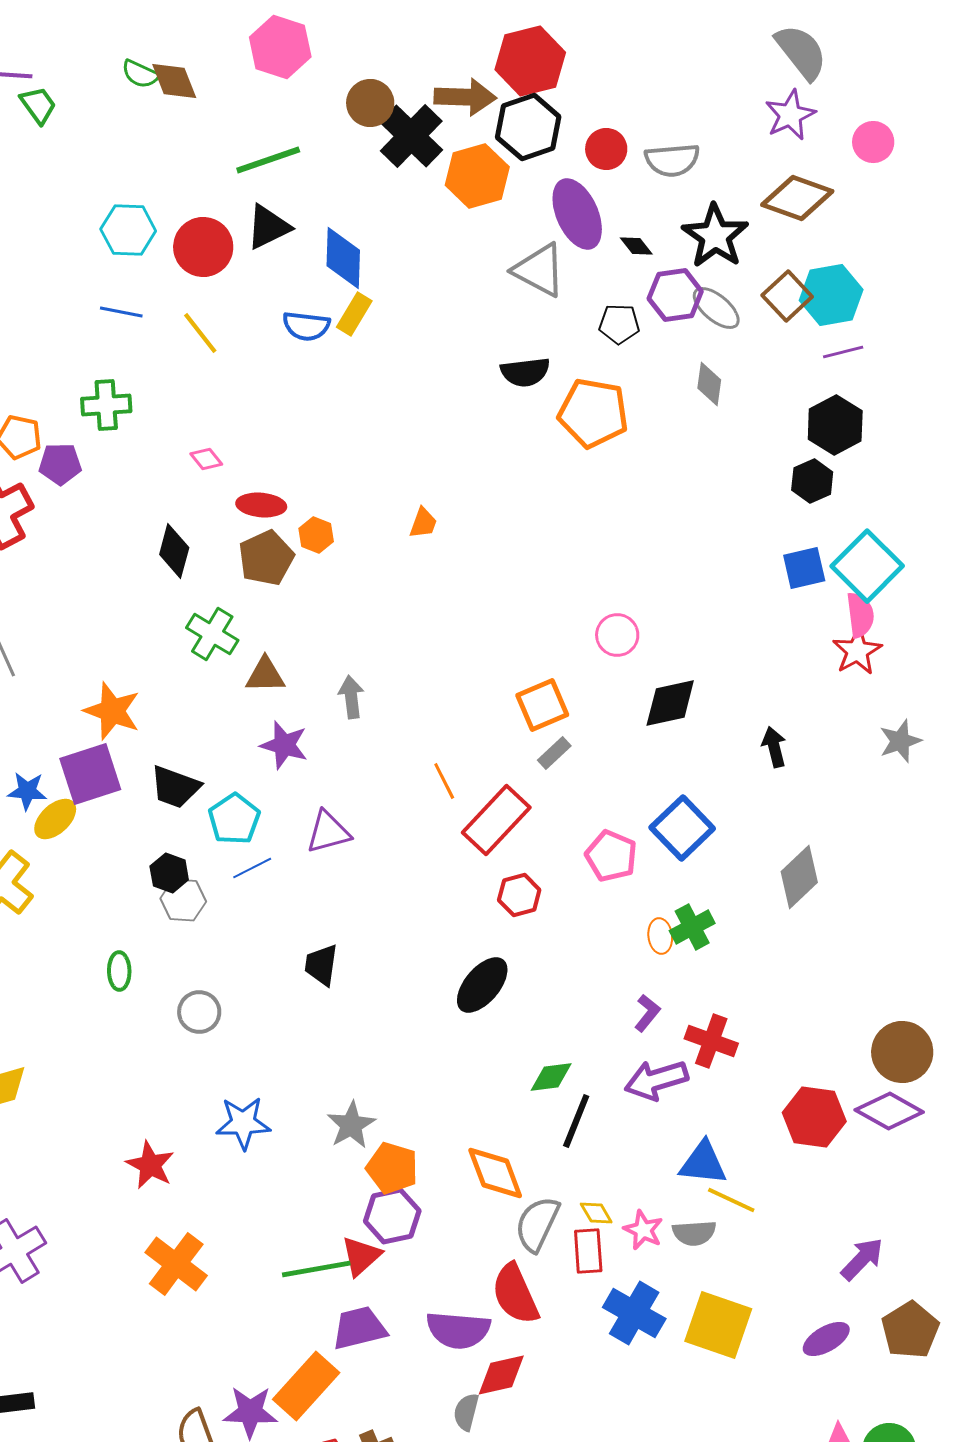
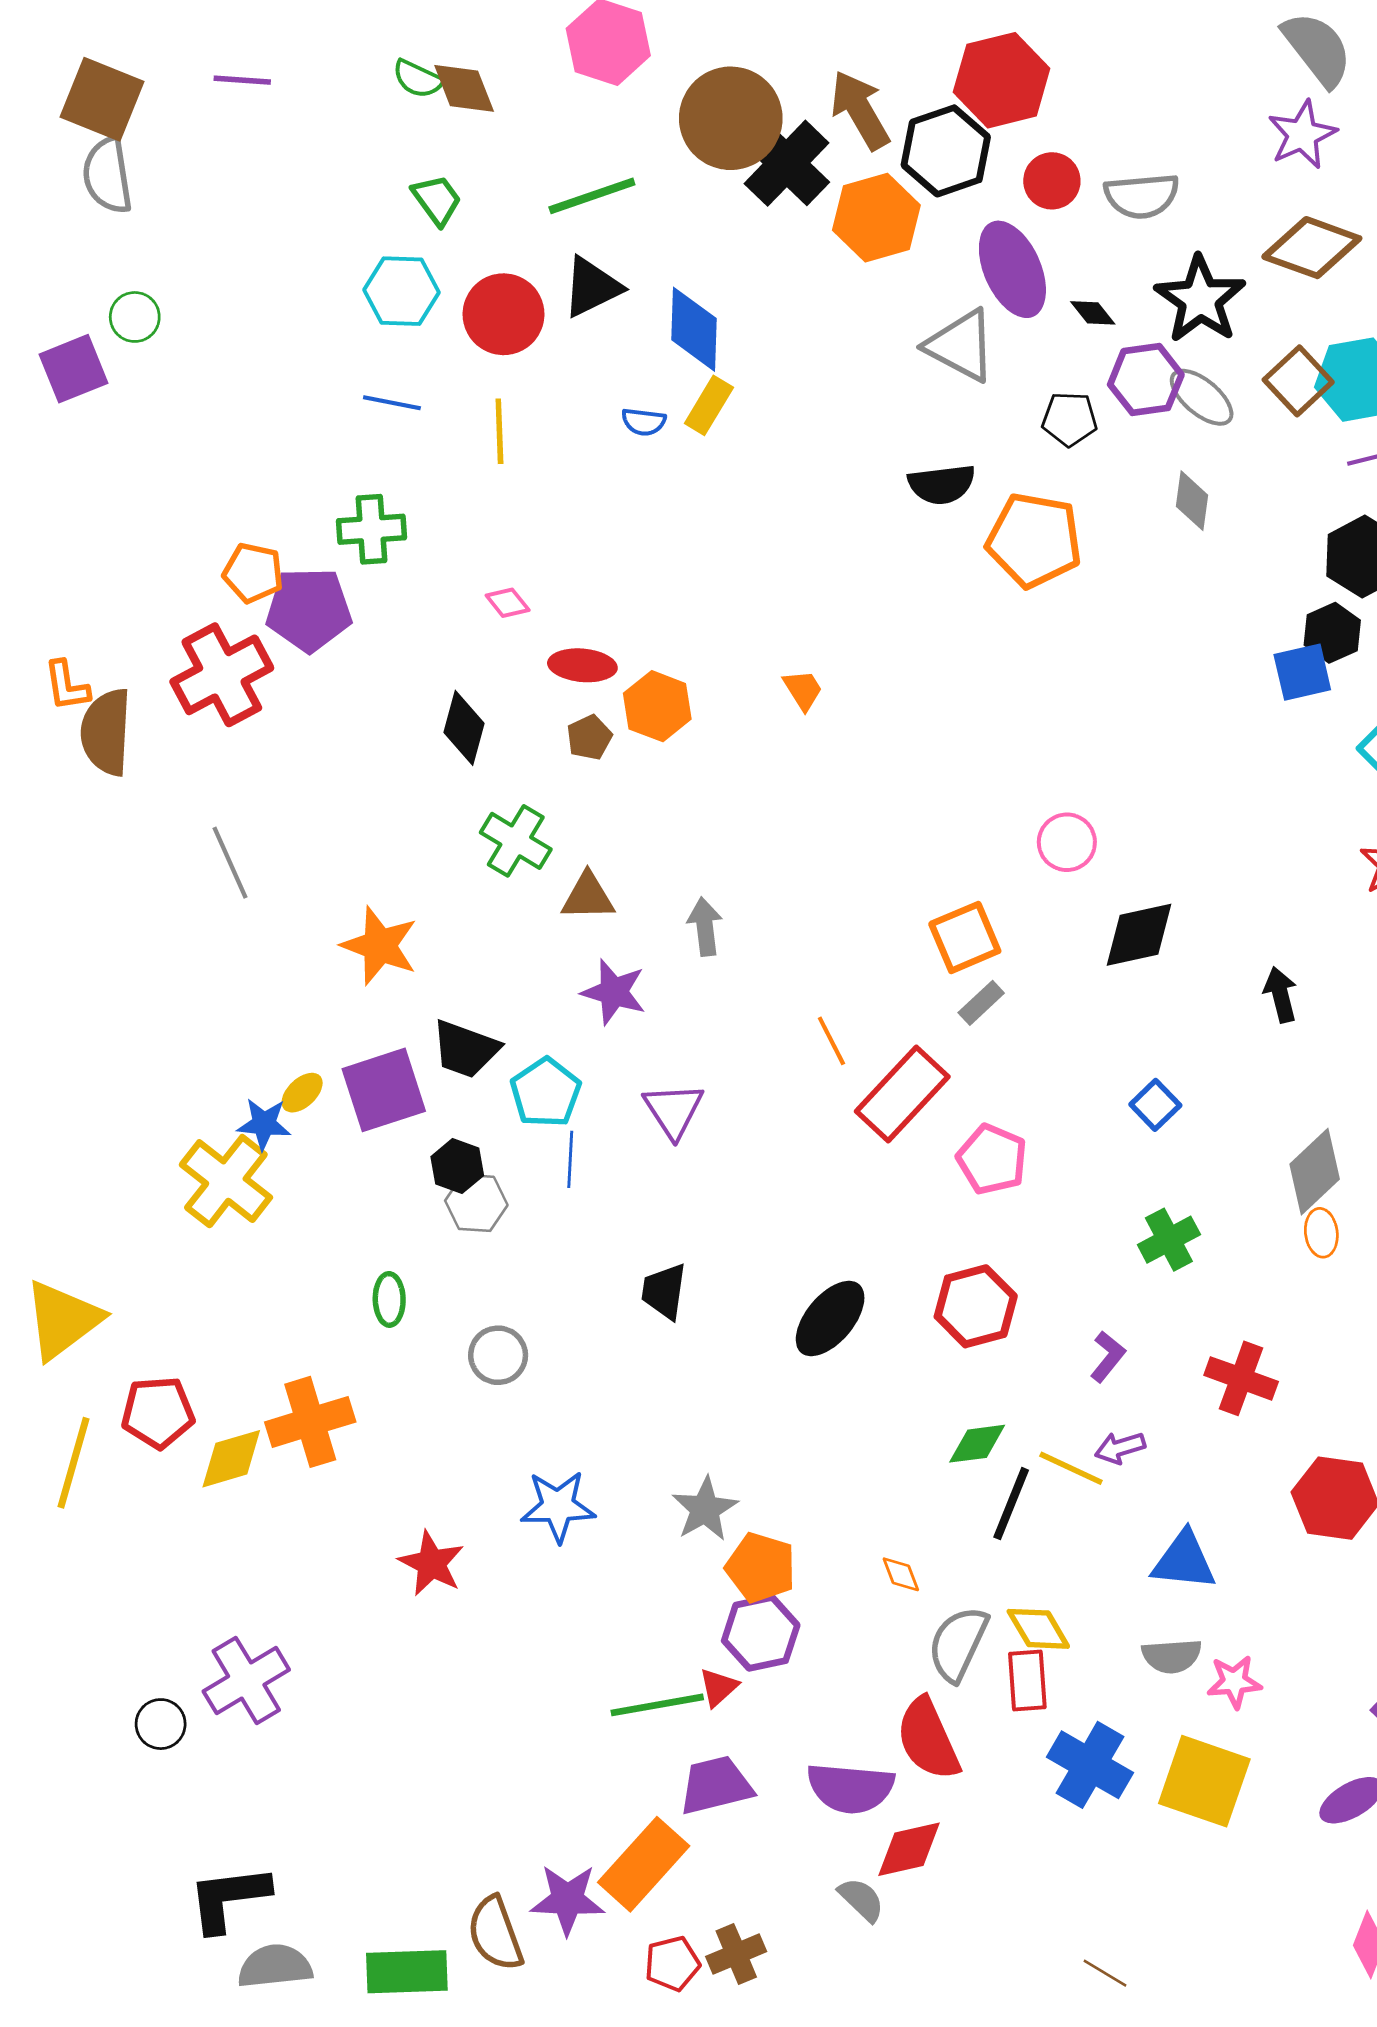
red hexagon: (530, 61) -> (1002, 80), moved
brown arrow: (465, 97) -> (860, 110), turned -122
brown circle: (370, 103) -> (731, 118), size x1.6
green trapezoid: (38, 105) -> (437, 200), moved
blue semicircle: (306, 326) -> (644, 422), size x0.7
yellow line: (200, 333) -> (499, 431), turned 36
purple pentagon: (60, 464) -> (309, 610), size x1.5
orange trapezoid: (423, 523) -> (803, 690), turned -52
orange hexagon: (316, 535) -> (657, 706), size x1.4
brown pentagon: (266, 558) -> (589, 737), size x0.6
blue square: (804, 568) -> (1302, 672), moved
purple square: (90, 774) -> (384, 1090), moved
blue star: (27, 791) -> (264, 1124), moved
yellow ellipse: (55, 819) -> (302, 1093), size x0.7
blue square: (682, 828) -> (1155, 1105), size x0.6
purple triangle: (328, 832) -> (674, 1110), turned -48
pink pentagon: (611, 856) -> (992, 1159), moved
blue line: (252, 868) -> (570, 1159), turned -60
red hexagon: (519, 895) -> (976, 1306), moved, size x1.4
orange ellipse: (660, 936) -> (1321, 1233), moved
black ellipse: (482, 985) -> (830, 1319), moved
red cross: (711, 1041) -> (1241, 1378), moved
purple arrow: (656, 1080) -> (1120, 1448), size x0.6
orange diamond: (495, 1173) -> (901, 1574), size x0.5
yellow line: (731, 1200) -> (1071, 1468), moved
yellow diamond: (596, 1213) -> (1038, 1629), size x1.4
pink star: (643, 1230) -> (1234, 1682), moved, turned -30
red triangle: (361, 1256) -> (719, 1687), size x0.7
orange cross: (176, 1264) -> (310, 1422), moved, turned 36
gray semicircle: (466, 1412) -> (861, 1900), turned 120

